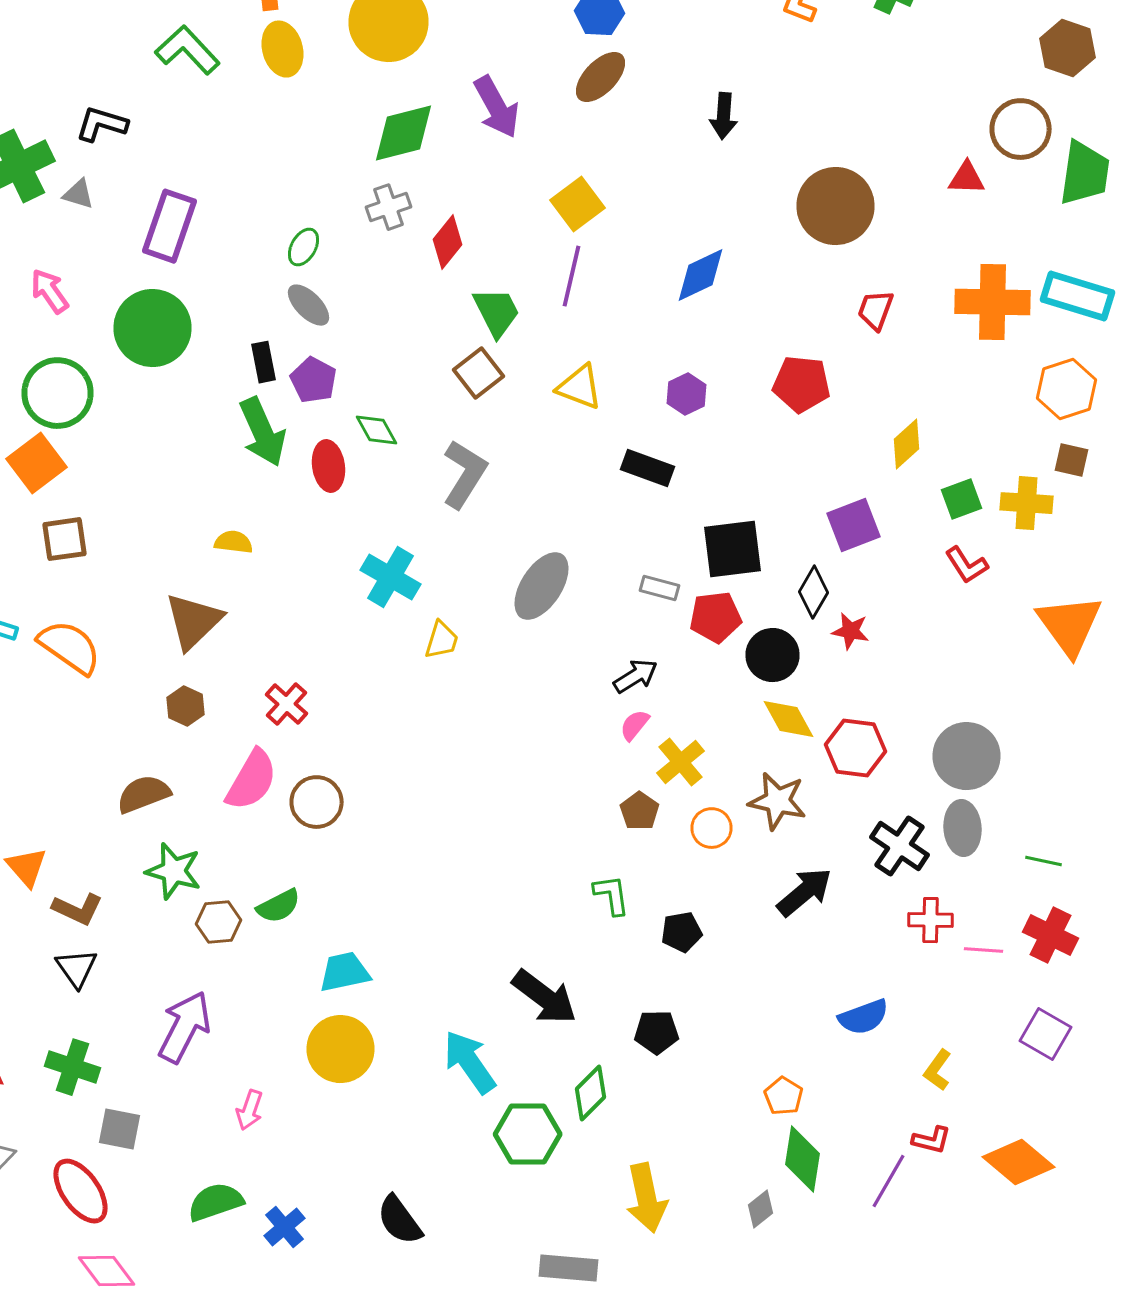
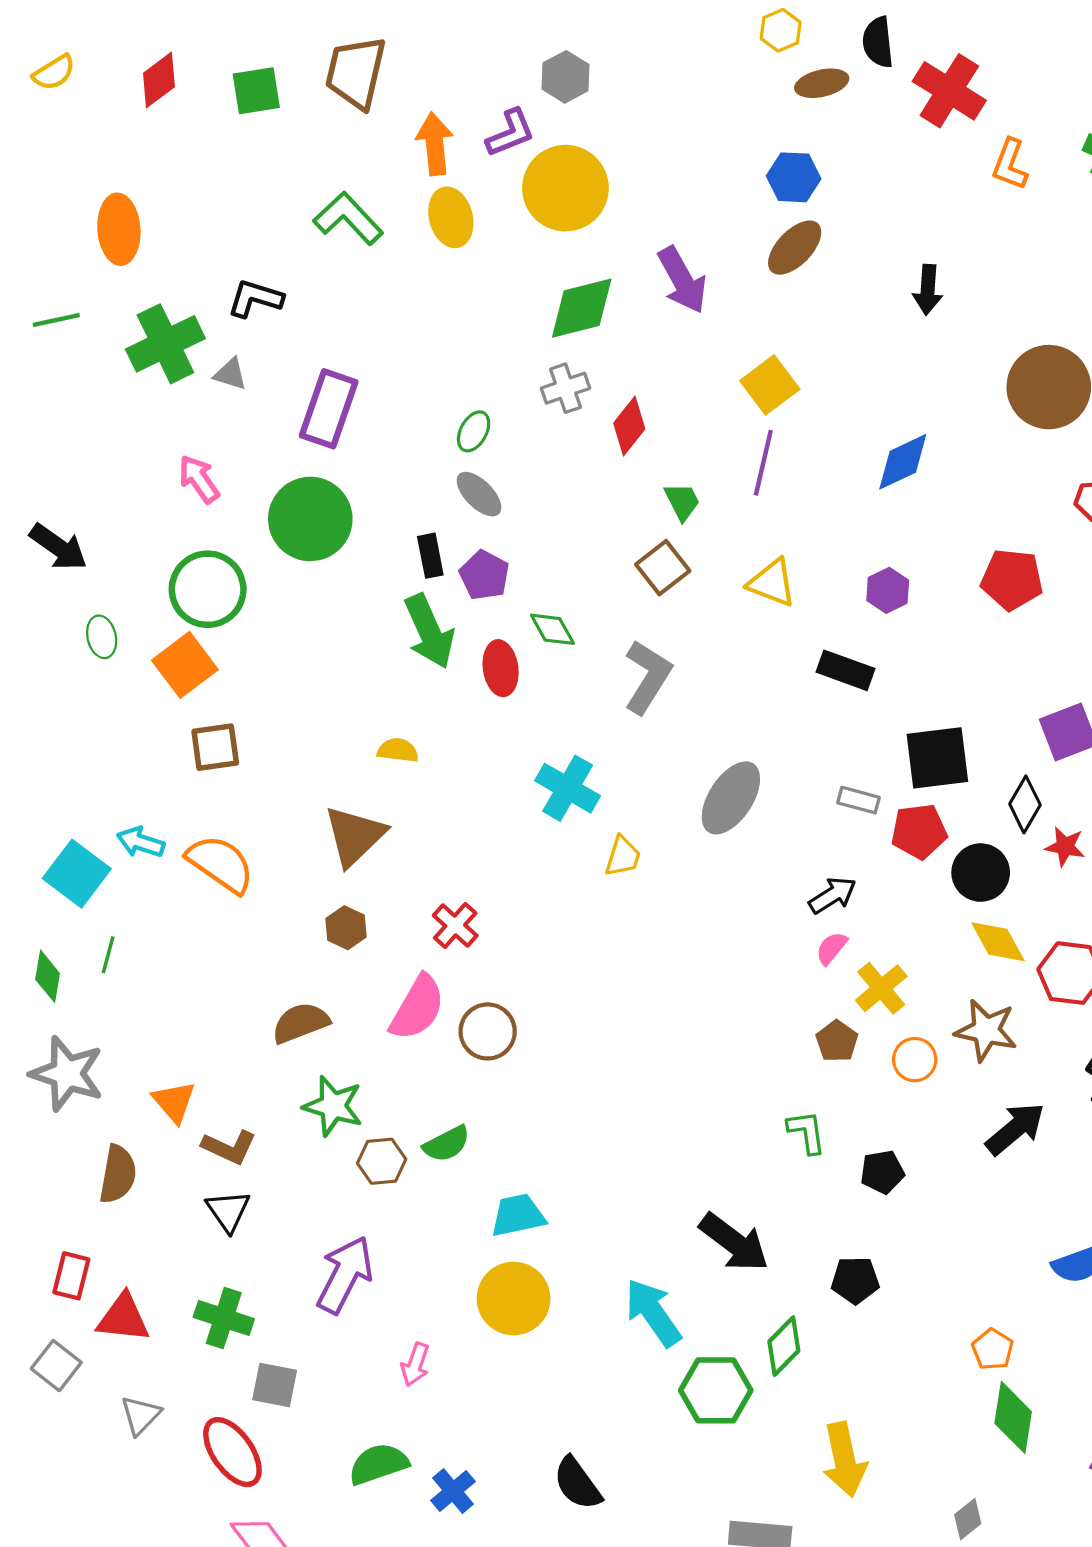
green trapezoid: (496, 312) -> (682, 502), size x0.7
gray diamond: (760, 1209) -> (968, 1519), moved

